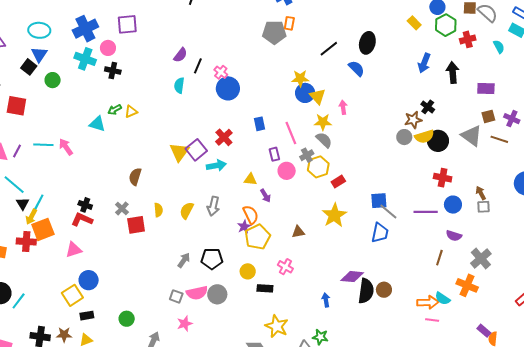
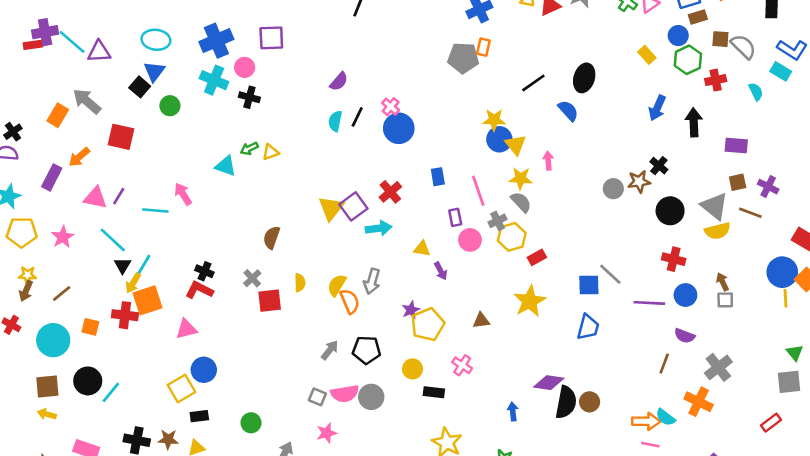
black line: (198, 66) -> (357, 117), moved
gray circle: (404, 137) -> (613, 189), moved
yellow semicircle: (424, 137) -> (718, 231), moved
cyan line: (43, 145) -> (155, 211), moved
gray line: (388, 212) -> (610, 274), moved
orange semicircle: (251, 215) -> (350, 301), moved

